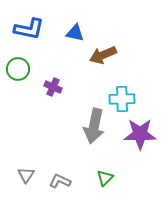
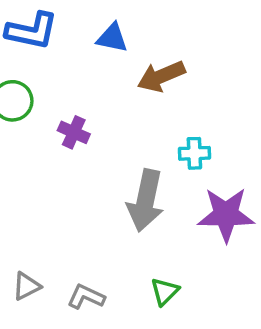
cyan cross: (122, 99) -> (194, 153), size x0.7
gray triangle: (26, 175) -> (27, 286), turned 30

